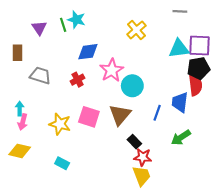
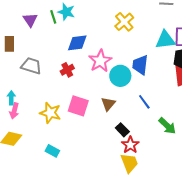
blue trapezoid: (180, 102) -> (140, 65), moved
blue line: (157, 113) -> (144, 102), turned -56
brown triangle: (120, 115) -> (108, 104), size x0.7
green arrow: (181, 137) -> (167, 126), turned -102
red star: (143, 157) -> (130, 145), turned 30

